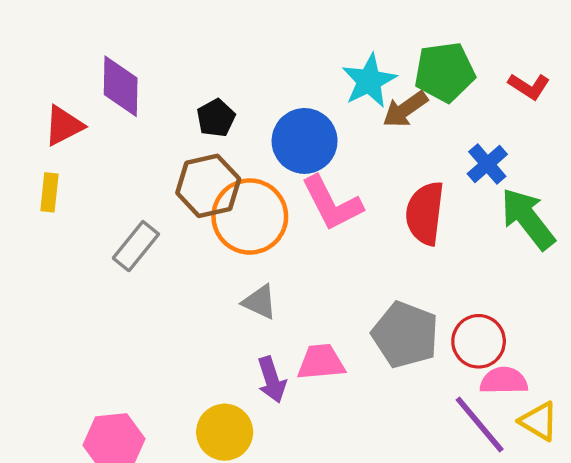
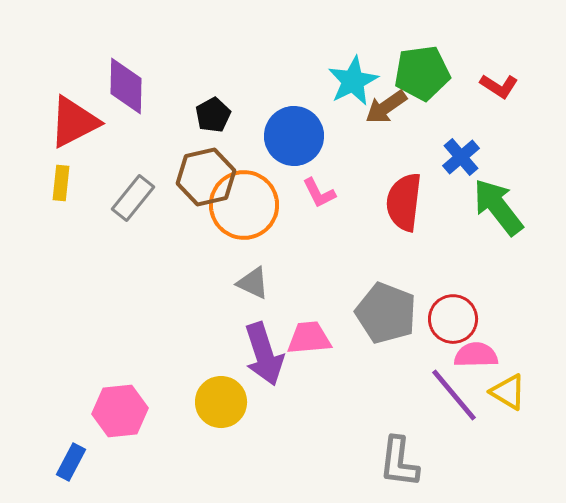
red triangle: (64, 126) -> (74, 122), size x1.4
pink L-shape: (332, 203) -> (319, 193), size x0.6
gray rectangle: (136, 246) -> (133, 198), moved
purple arrow: (272, 380) -> (264, 354), size x1.5

